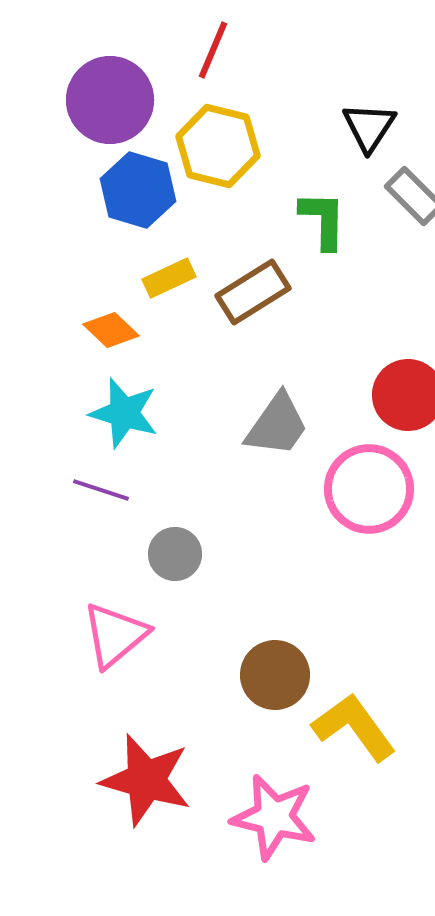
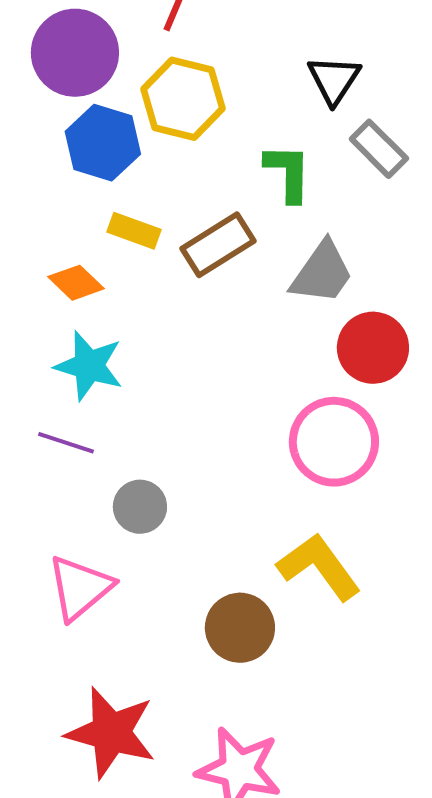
yellow rectangle: (169, 278) -> (134, 231), turned 45
gray trapezoid: (277, 425) -> (322, 273), moved
yellow L-shape: (354, 727) -> (319, 567), moved

